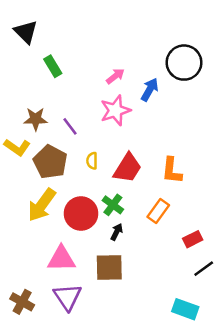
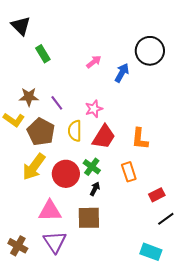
pink star: (115, 110) -> (94, 109), moved, size x0.7
yellow semicircle: (92, 161) -> (75, 131), size x1.5
orange rectangle: (158, 211) -> (129, 172), turned -54

